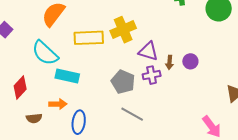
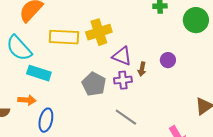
purple circle: (190, 61) -> (168, 60), moved
gray line: (132, 114) -> (126, 117), moved

